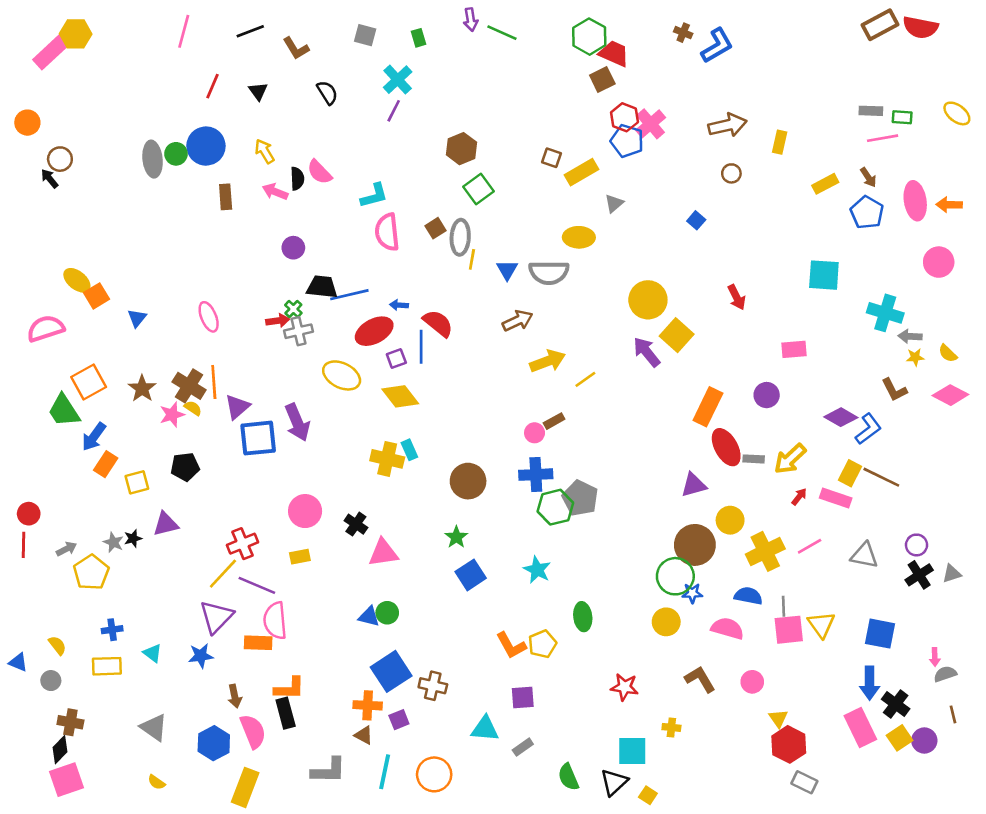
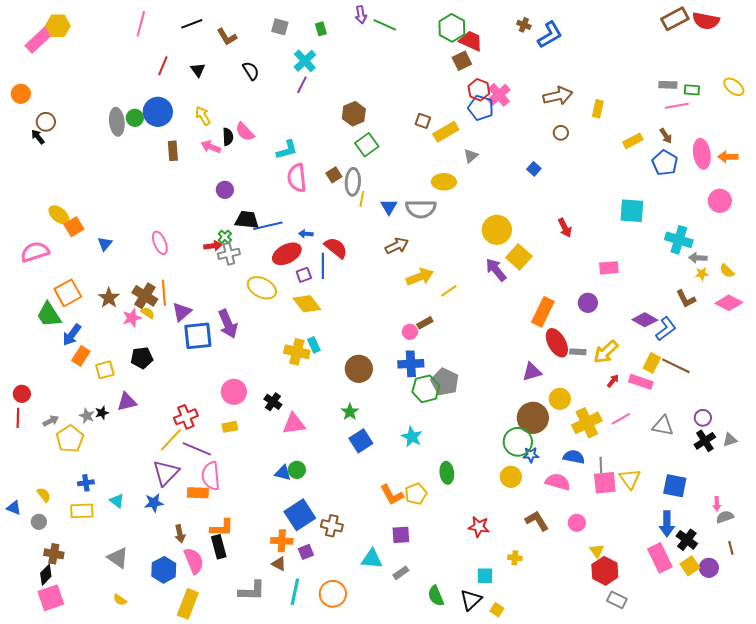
cyan square: (632, 751) -> (485, 576), size x0.7

